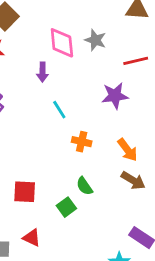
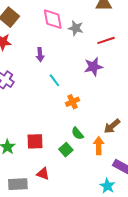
pink diamond: (62, 43) -> (53, 19), moved
orange cross: (82, 142) -> (73, 102), turned -32
orange arrow: (128, 150) -> (99, 146), moved, turned -138
brown arrow: (133, 180) -> (112, 126), turned 114

